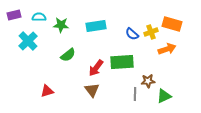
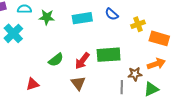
orange rectangle: (172, 24) -> (159, 38), moved
blue semicircle: (132, 34) -> (112, 14), moved
orange arrow: (167, 49) -> (156, 64), moved
green semicircle: (68, 55) -> (56, 60), moved

